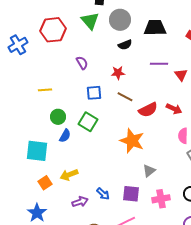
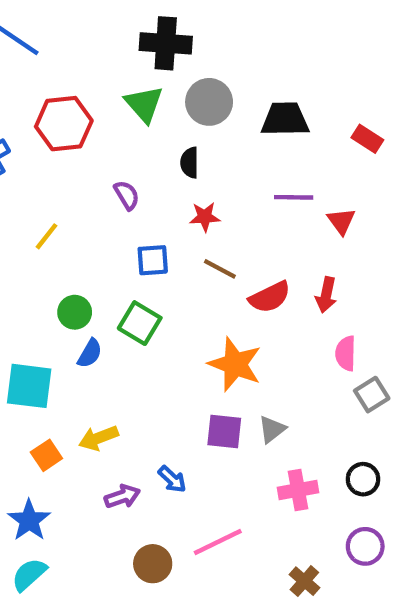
black semicircle: (125, 45) -> (190, 163), moved, turned 112
yellow line: (45, 90) -> (46, 236), moved, turned -48
red arrow: (174, 109) -> (326, 295), turned 77
purple square: (131, 194) -> (224, 431), moved

